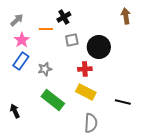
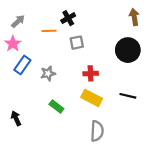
pink star: (22, 40) -> (13, 44), moved
black circle: (99, 47) -> (128, 50), moved
green rectangle: (53, 100) -> (56, 106), size x0.6
black line: (123, 102) -> (128, 96), moved

